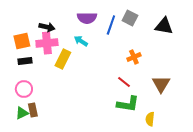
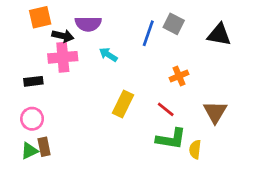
purple semicircle: (87, 18) -> (88, 24), moved
orange square: (22, 41) -> (40, 17), moved
yellow rectangle: (63, 59) -> (123, 104), moved
yellow semicircle: (150, 119) -> (195, 149), moved

